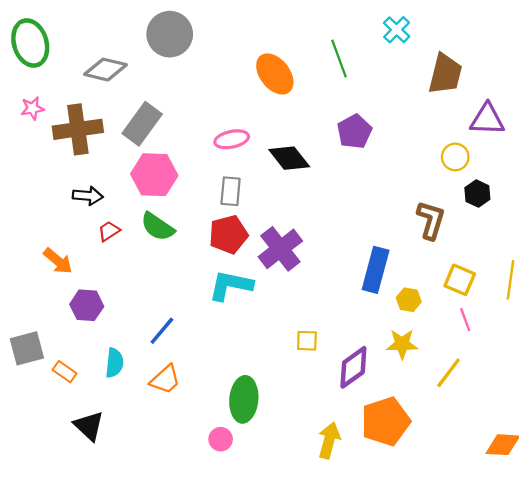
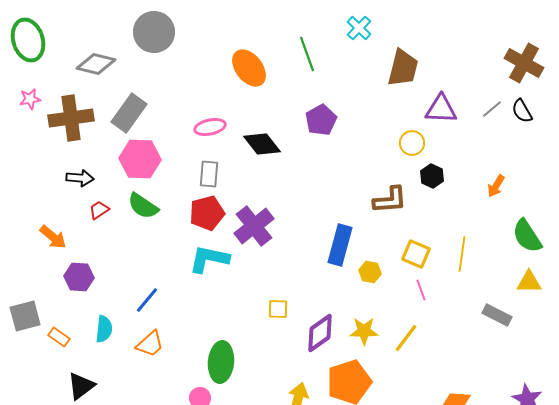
brown L-shape: (431, 220) -> (390, 200), turned 69
yellow star: (402, 344) -> (364, 331), moved
black triangle: (89, 426) -> (81, 386), turned 40

